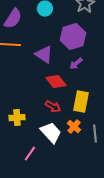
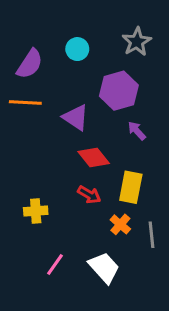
purple arrow: (76, 64) -> (137, 131), moved, turned 88
white trapezoid: (51, 133) -> (104, 267), moved

